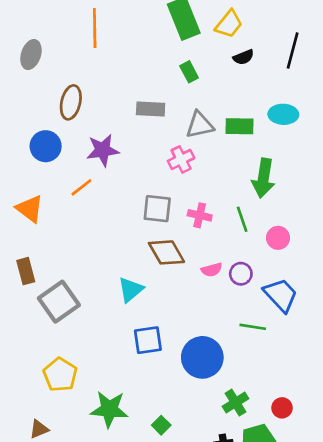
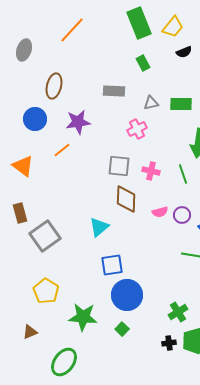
orange line: (95, 28) -> (72, 30), turned 44
gray triangle: (200, 125) -> (151, 103), size x0.7
brown diamond: (166, 252) -> (126, 199), turned 32
blue circle: (202, 357) -> (127, 295), moved

